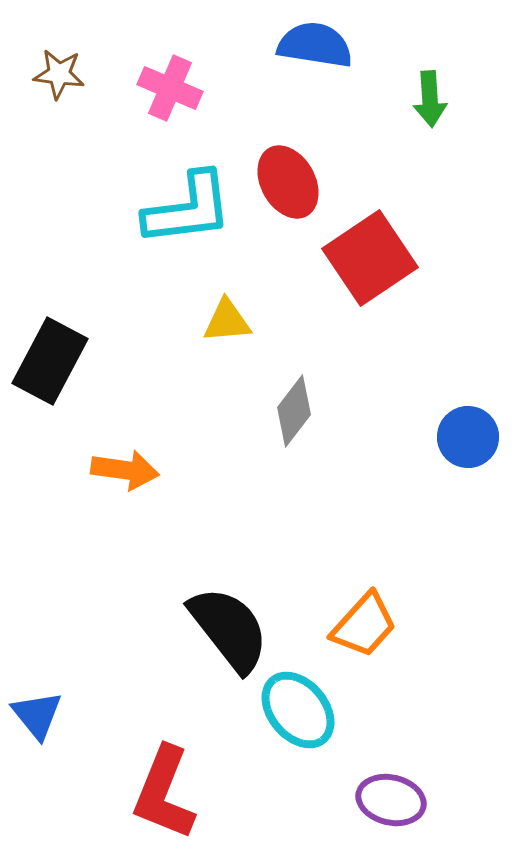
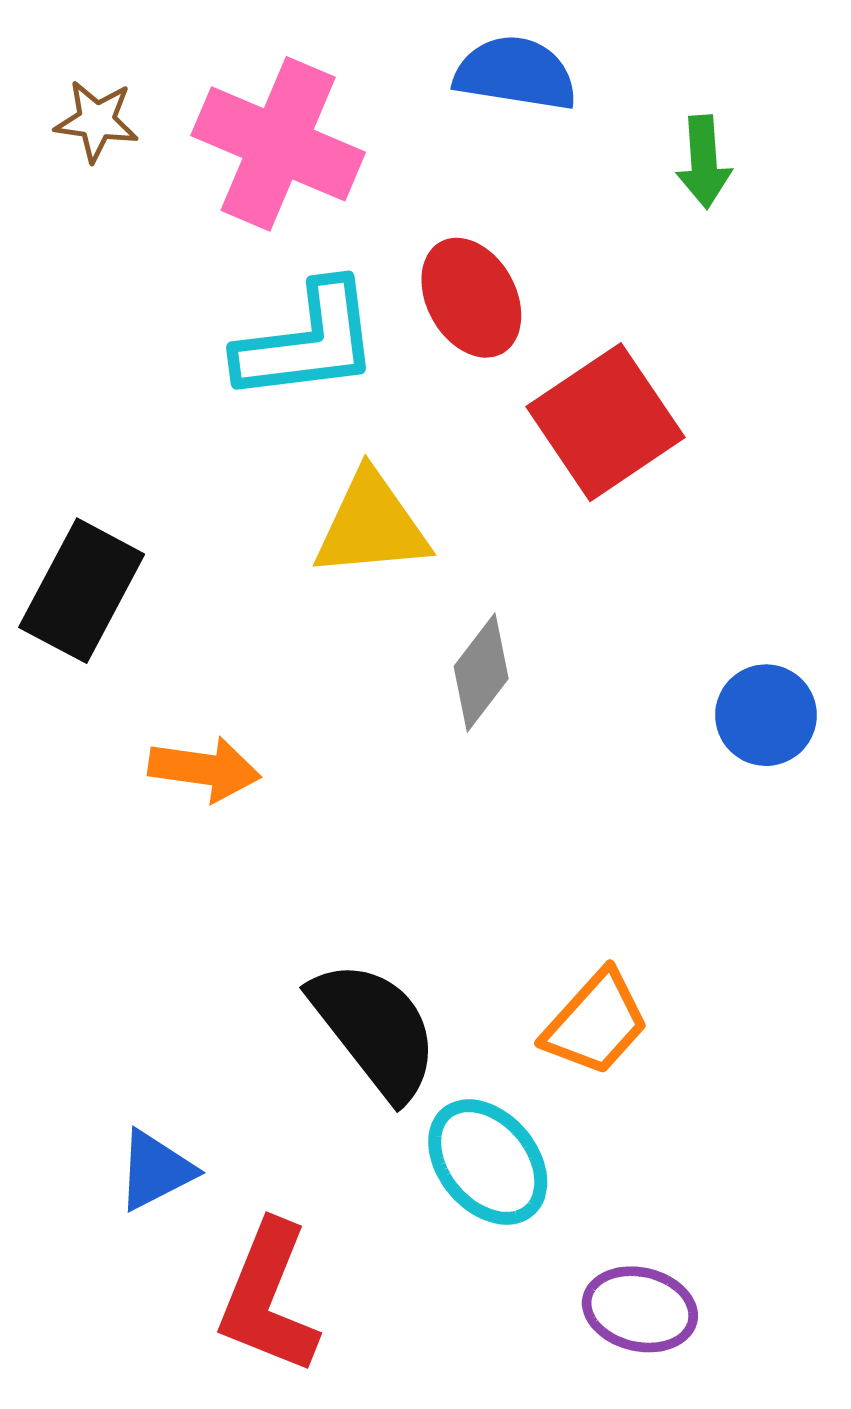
pink cross: (170, 88) -> (278, 144), size x1.6
yellow triangle: (227, 321) -> (371, 525), size x1.5
blue triangle: (37, 715) -> (155, 1170), moved, turned 42

